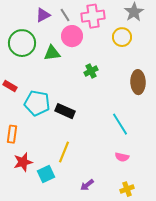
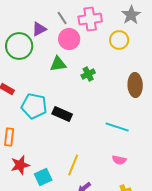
purple triangle: (43, 15) -> (39, 29), moved
green triangle: (52, 53) -> (58, 64), moved
cyan line: (120, 124) -> (117, 127), turned -40
yellow line: (64, 152) -> (73, 165), moved

